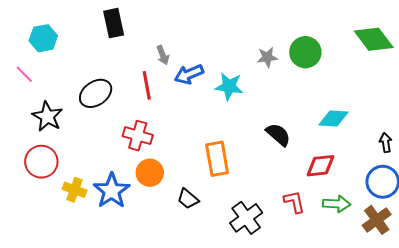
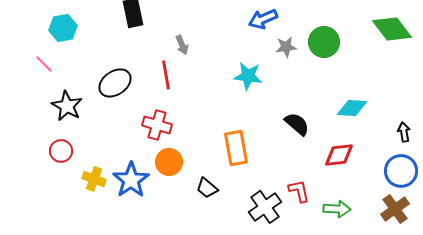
blue arrow: (189, 74) -> (263, 19), moved
red circle: (41, 162) -> (61, 151), size x0.7
red L-shape: (294, 202) -> (299, 191), moved
green arrow: (337, 204) -> (337, 209), moved

